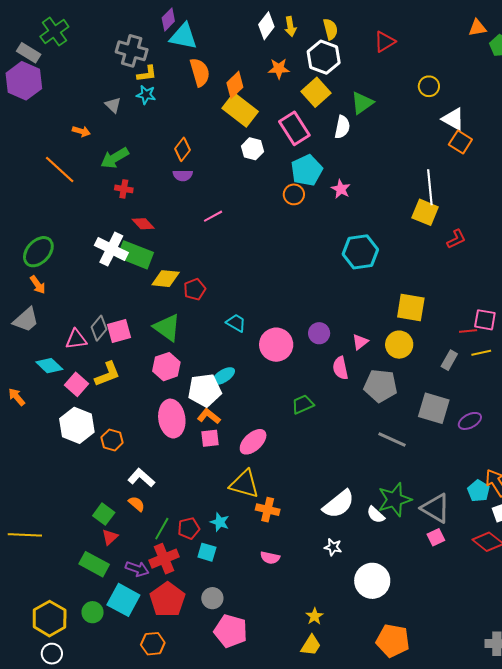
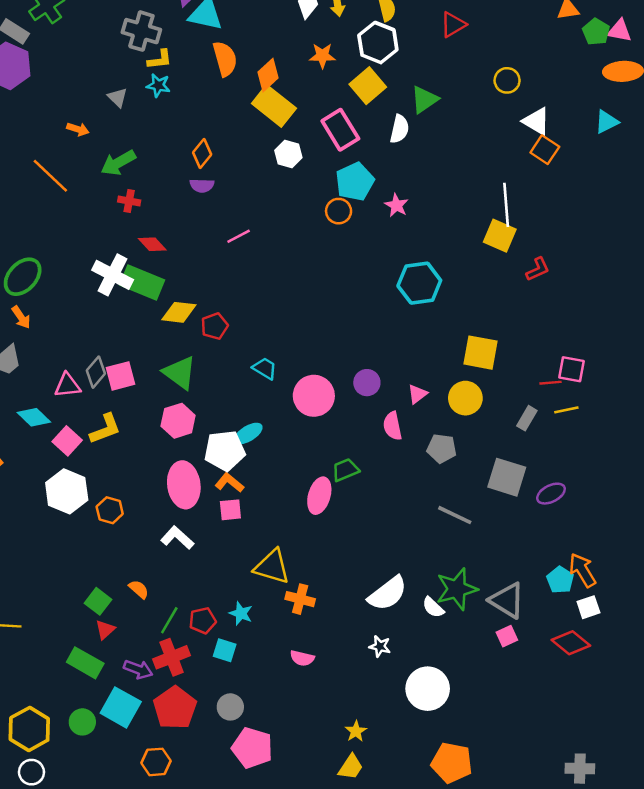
gray pentagon: (381, 386) -> (442, 448), size x0.7
pink ellipse: (253, 442) -> (319, 496), moved, turned -32
white L-shape: (141, 478) -> (177, 538), moved

